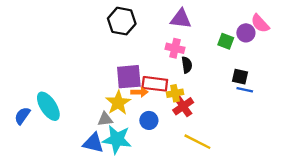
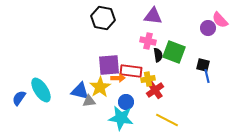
green square: (226, 41) -> (174, 52), moved, size x1.6
blue line: (245, 90) -> (207, 76), turned 64
cyan star: (117, 139) -> (121, 118), moved
blue triangle: (93, 143) -> (80, 91), moved

